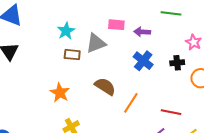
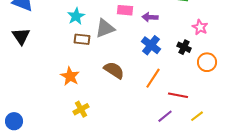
black cross: (177, 63) -> (184, 47), turned 32
orange line: (131, 103) -> (153, 78), moved

